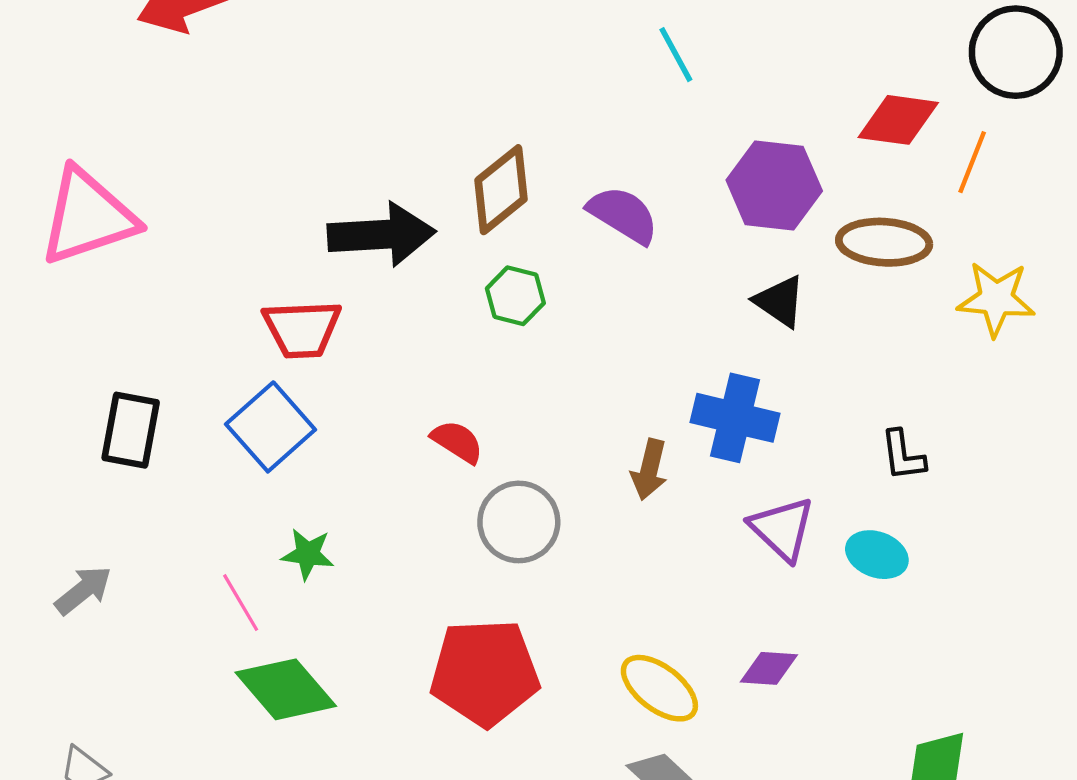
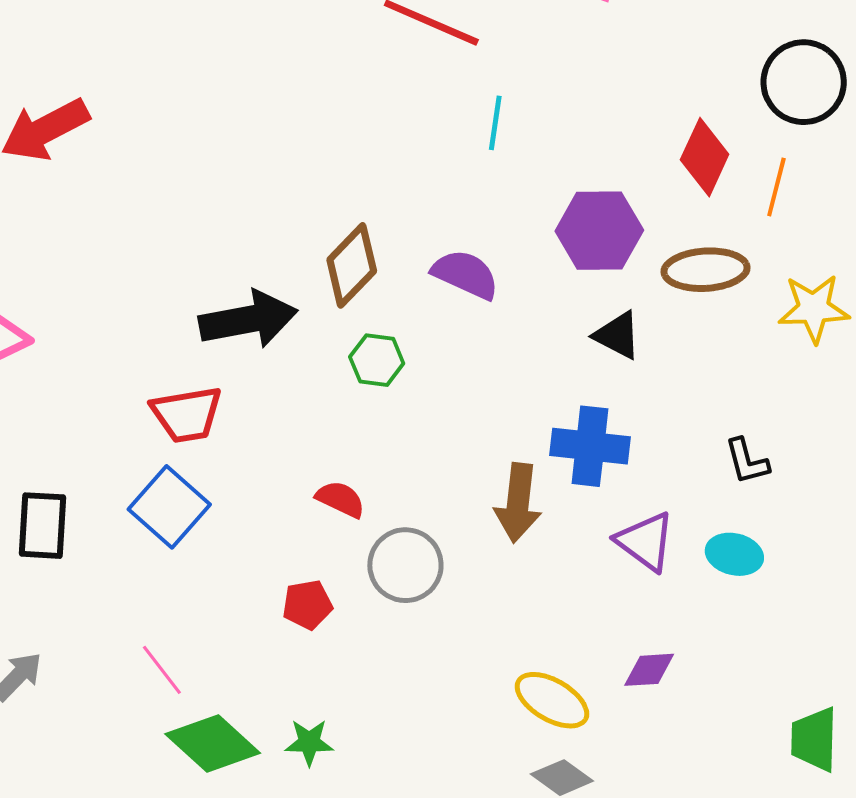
cyan line: (676, 55) -> (495, 123), turned 44
red diamond: (898, 120) -> (705, 157), turned -66
brown arrow: (649, 470) -> (518, 503), size x1.4
green star: (308, 554) -> (309, 742), moved
red pentagon: (485, 672) -> (307, 605), moved, size x0.5

